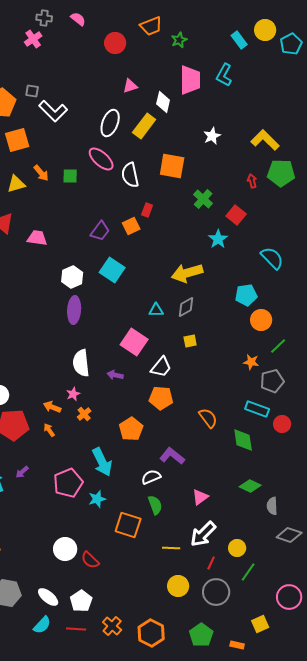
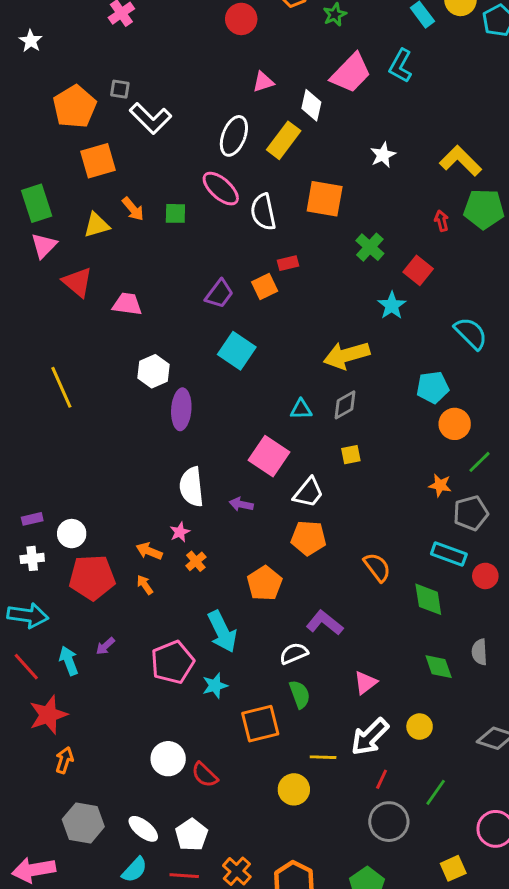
pink trapezoid: (190, 80) -> (351, 73), turned 44
red rectangle: (147, 210) -> (288, 263), turned 56
white hexagon: (72, 277) -> (153, 371), moved
green diamond: (250, 486) -> (439, 667), turned 45
gray semicircle: (272, 506) -> (480, 652), moved
orange square: (128, 525) -> (260, 724), turned -32
yellow circle: (237, 548) -> (420, 727), moved
yellow circle: (178, 586) -> (294, 789), moved

